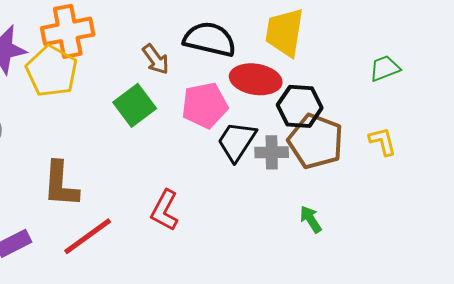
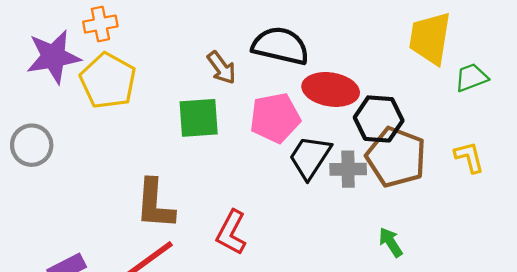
orange cross: (68, 31) -> (100, 24), moved, size x0.6
yellow trapezoid: (285, 32) -> (430, 38), moved
green square: (135, 105) -> (199, 118), turned 33
brown L-shape: (61, 184) -> (155, 204), moved

